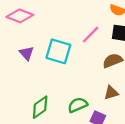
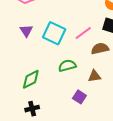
pink line: (91, 35) -> (83, 33), moved
green semicircle: (78, 105) -> (67, 66), moved

